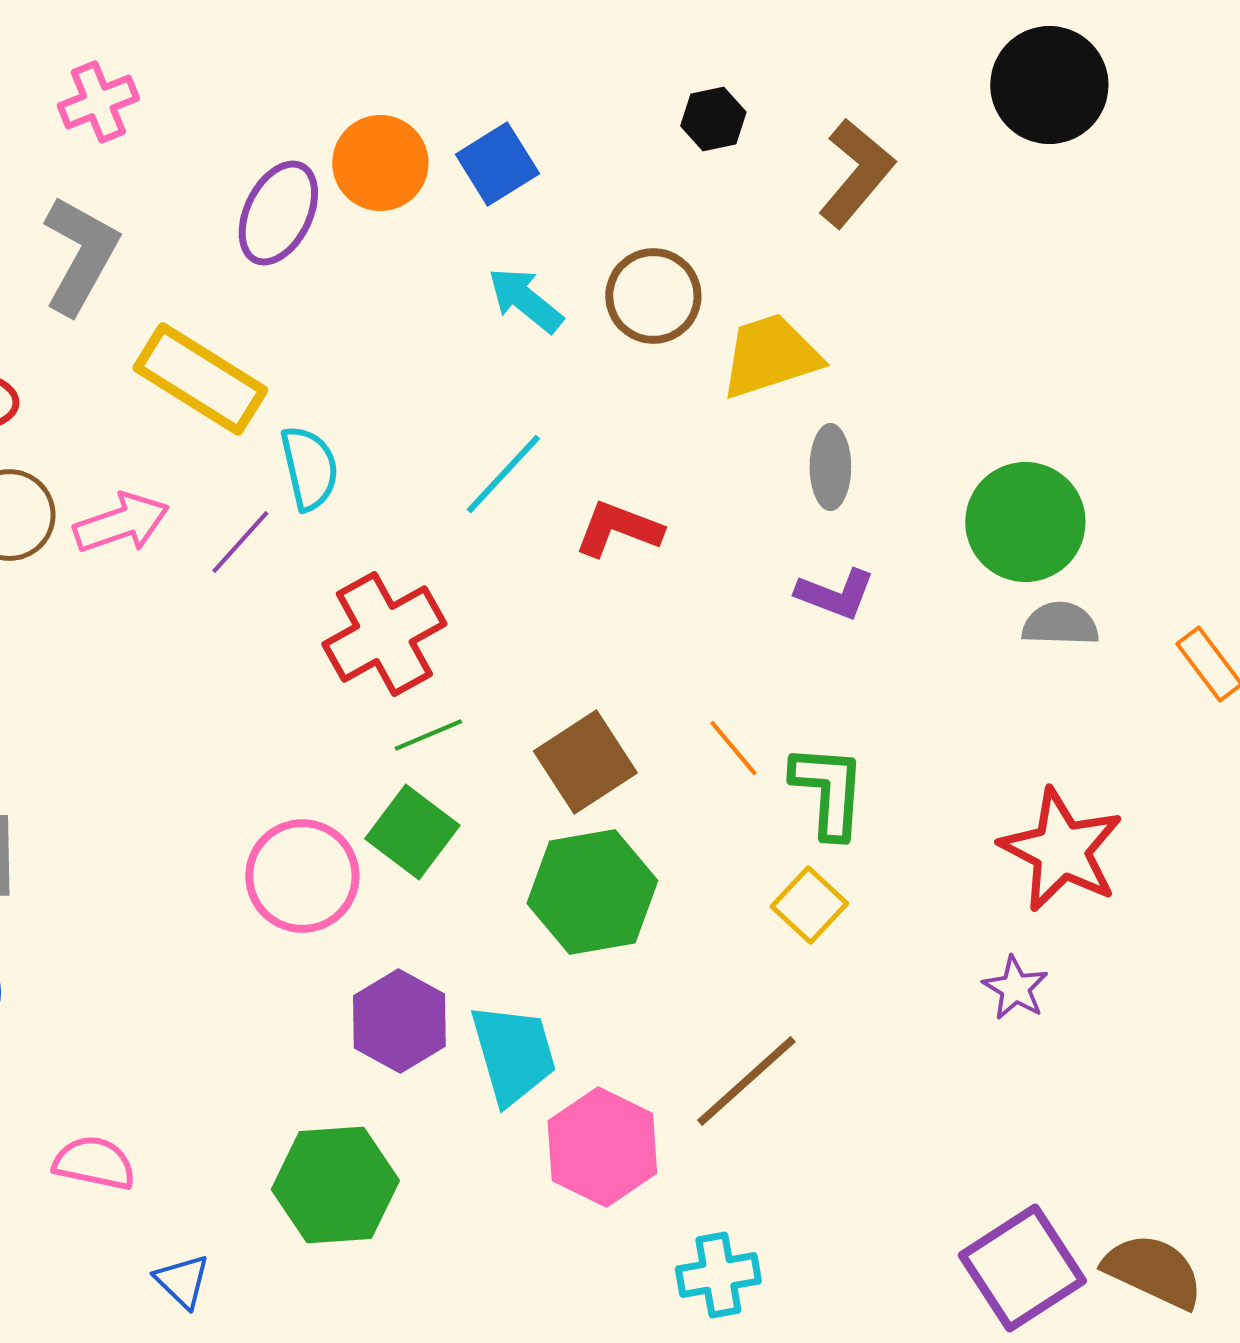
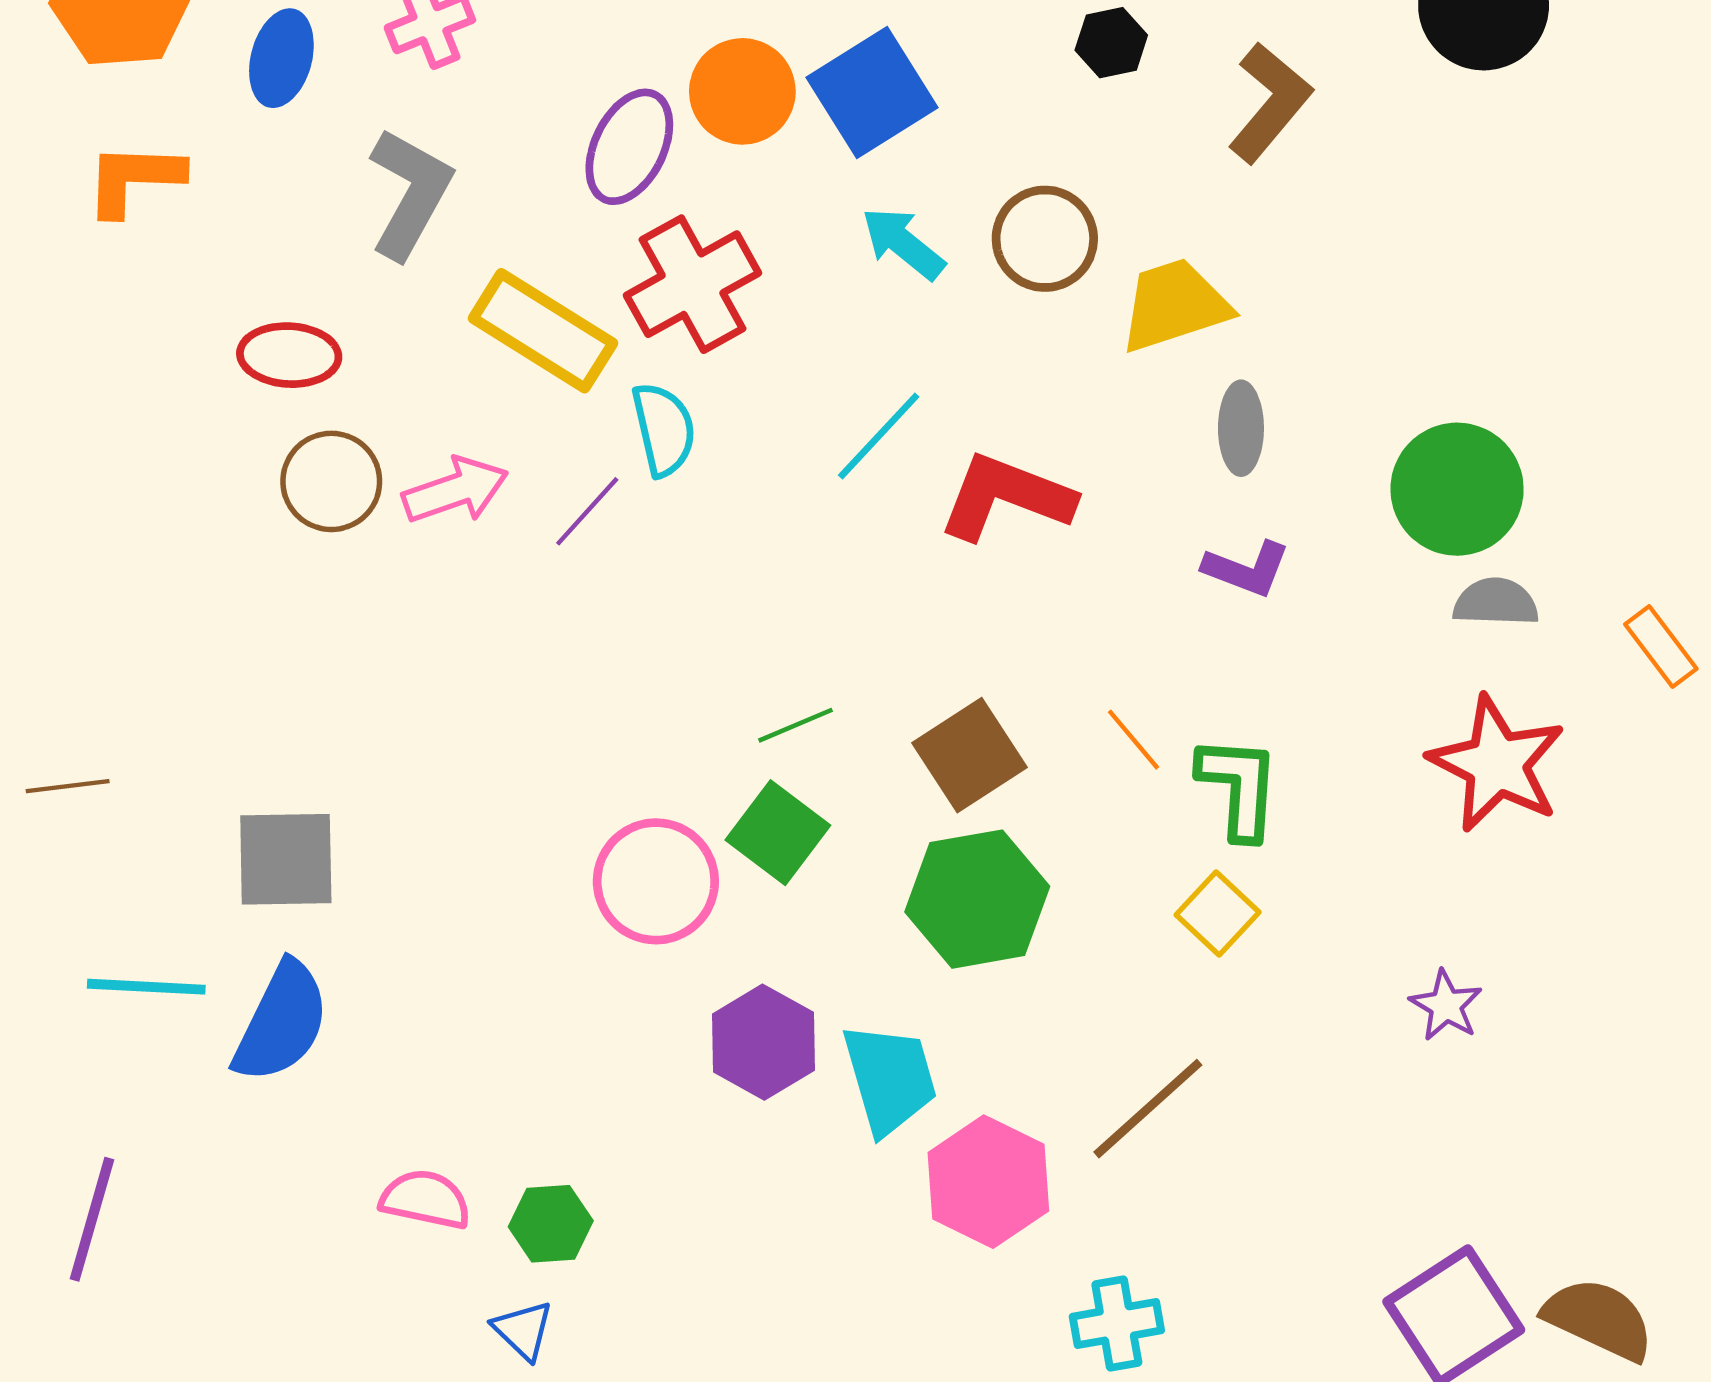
blue square: (497, 164) -> (872, 92), size x1.4
red L-shape: (618, 529) -> (1006, 497), size x1.4
red cross: (384, 634) -> (693, 284), moved
red star: (1061, 850) -> (1497, 764), moved
green hexagon: (335, 1185) -> (551, 1224), moved, size x0.6

